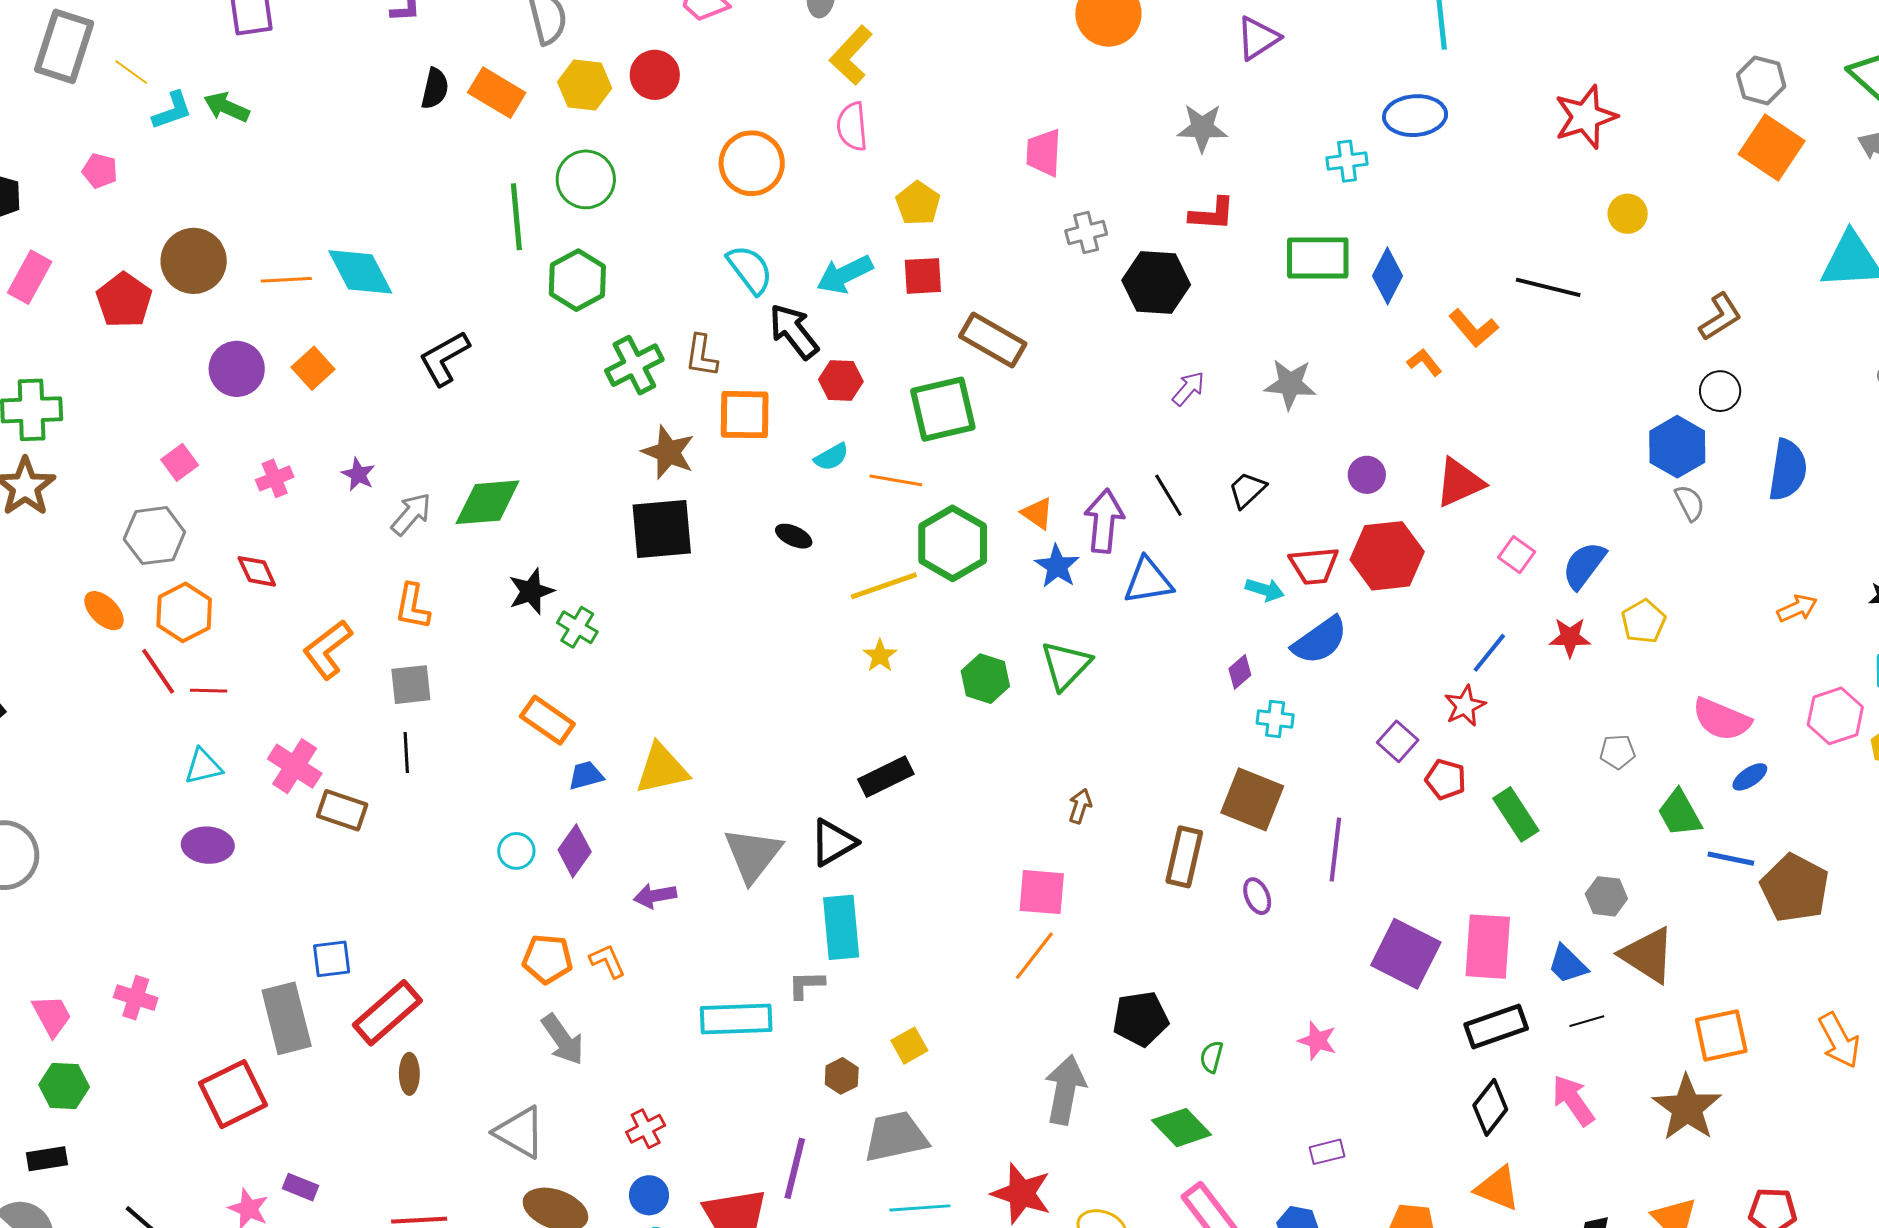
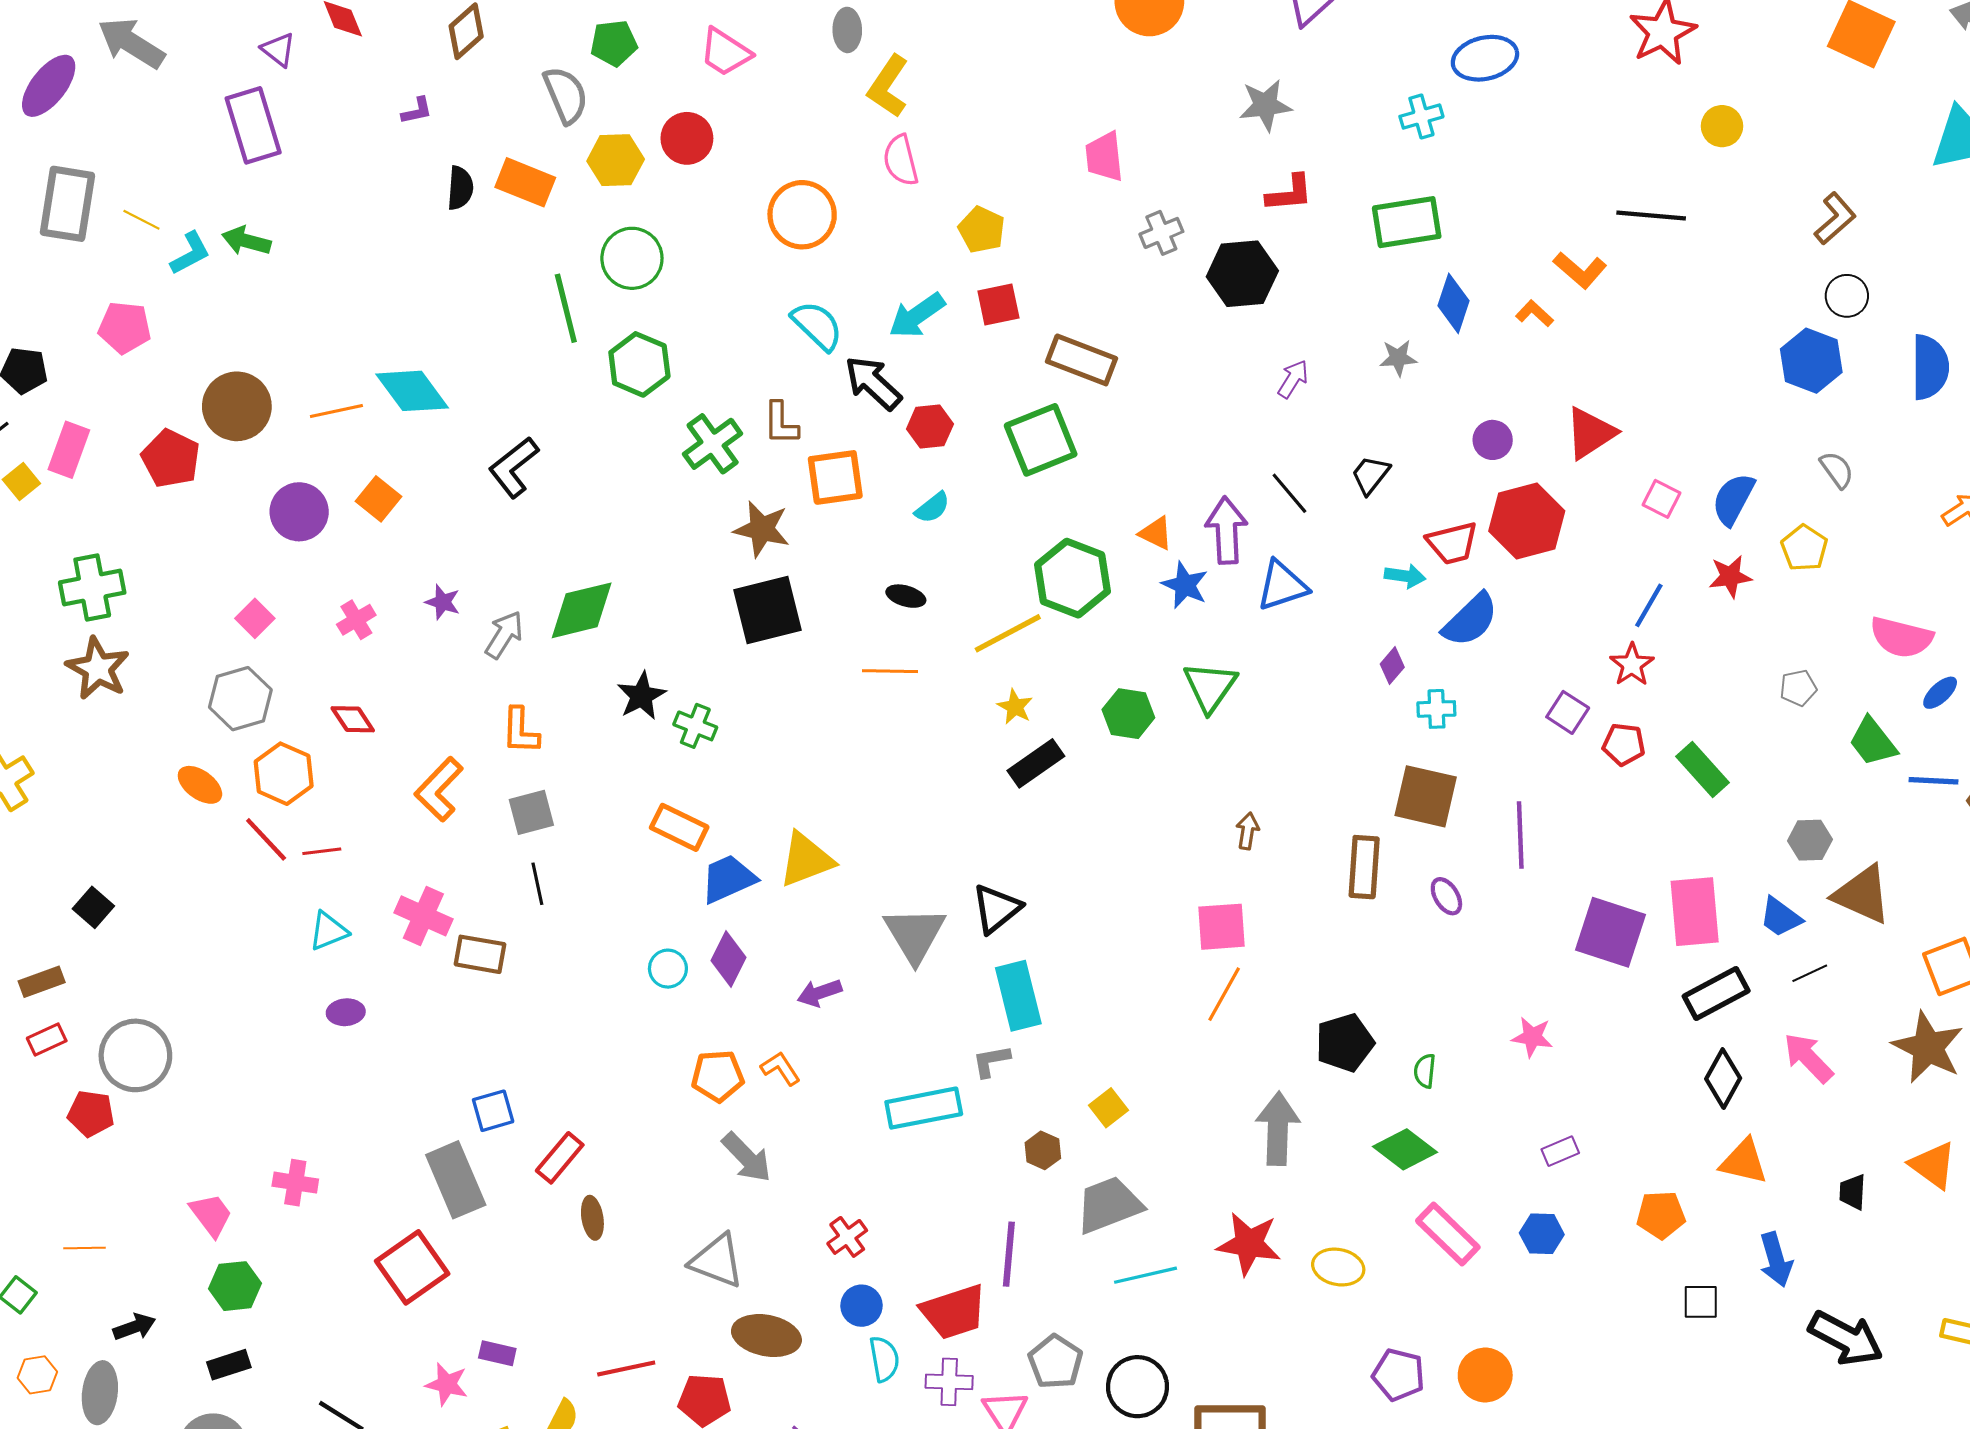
pink pentagon: (100, 171) -> (125, 328), size x1.4
blue diamond: (1388, 276) -> (1454, 303), moved
gray star: (1290, 384) -> (1398, 358), size x0.7
orange line: (896, 480) -> (890, 671), moved
gray semicircle: (1690, 503) -> (1837, 470), moved
blue trapezoid: (586, 776) -> (728, 879), size x1.5
black rectangle: (886, 777) -> (1036, 763), moved
purple ellipse: (208, 845) -> (346, 1012), size x0.7
red rectangle: (387, 1013) -> (560, 1158), size x0.7

